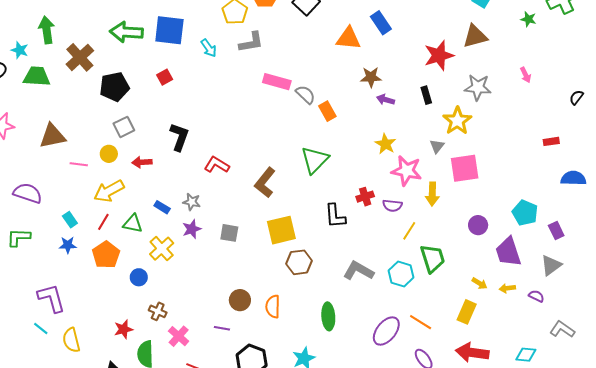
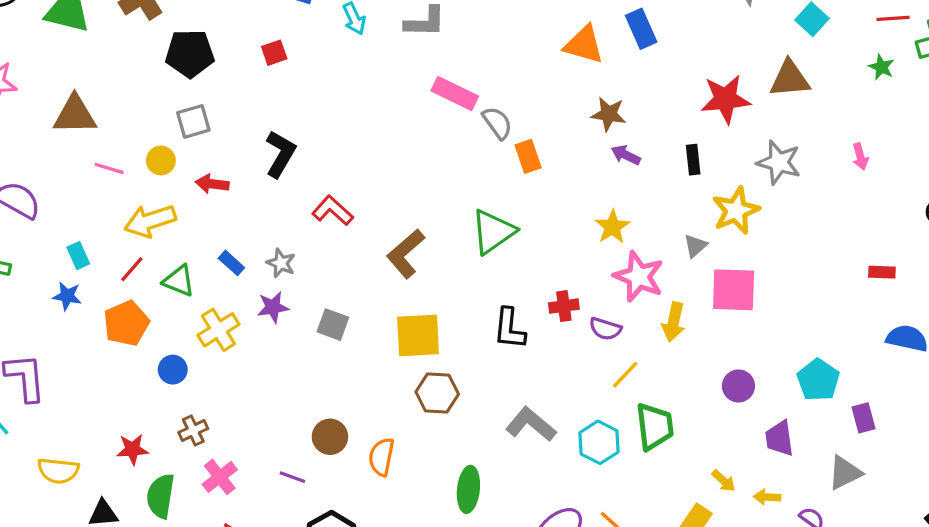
purple trapezoid: (508, 252) -> (779, 438), size x0.7
brown cross: (158, 311) -> (193, 430), turned 30
yellow semicircle: (71, 340) -> (58, 471), moved, turned -80

